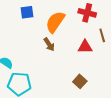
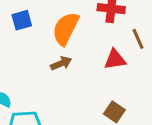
brown arrow: (49, 44) -> (61, 63), turned -72

